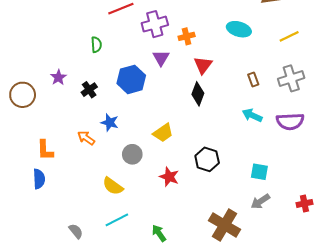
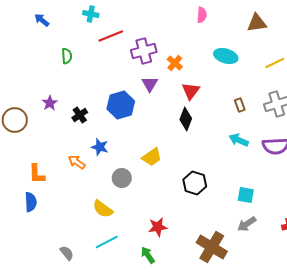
orange cross: (187, 36) -> (175, 63), turned -35
green semicircle: (96, 45) -> (67, 56), moved
red star: (169, 177) -> (158, 227), moved, turned -30

